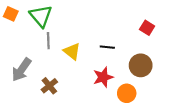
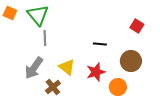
yellow triangle: (72, 51) -> (67, 67), moved
gray arrow: (21, 70) -> (34, 68), moved
brown cross: (49, 86) -> (53, 87), moved

